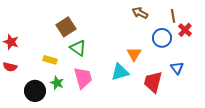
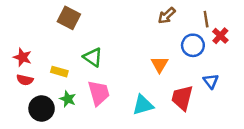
brown arrow: (140, 13) -> (167, 16), turned -70
brown square: (66, 27) -> (69, 18), moved, turned -30
red star: (11, 42) -> (22, 57), moved
red semicircle: (10, 67) -> (25, 80), moved
cyan triangle: (120, 72) -> (143, 105), moved

